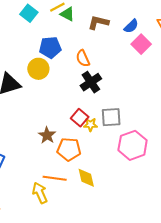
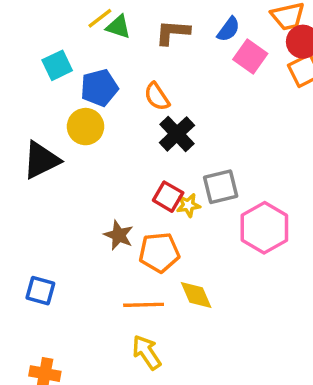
cyan square: (29, 13) -> (57, 65), moved, turned 36
yellow arrow: (40, 193) -> (147, 352), moved

